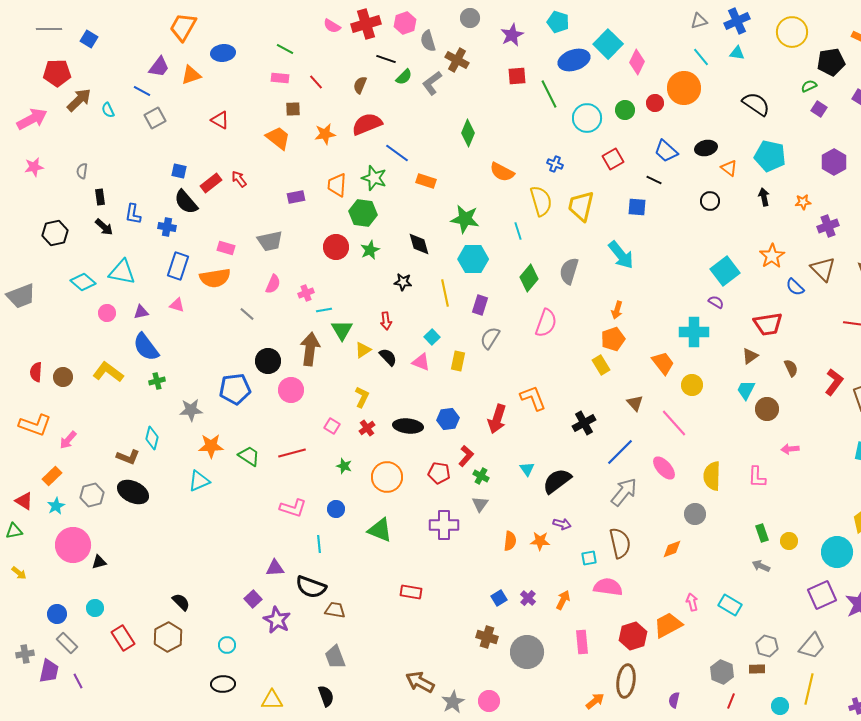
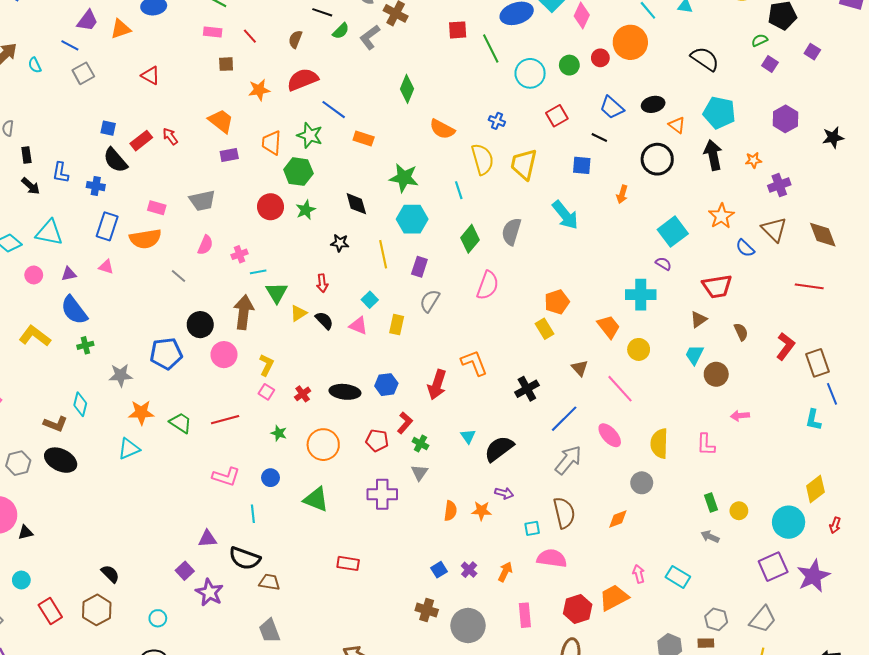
orange trapezoid: (278, 138) -> (221, 121), moved
black arrow: (764, 197) -> (713, 155), size x1.6
black circle: (710, 201) -> (657, 159), size x1.6
orange arrow: (617, 310) -> (622, 194), moved
yellow L-shape: (362, 397) -> (266, 365), moved

